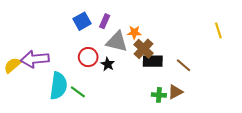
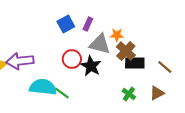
black star: (108, 64) -> (91, 66), size x1.5
cyan semicircle: (58, 86) -> (43, 87), turned -92
green cross: (159, 95) -> (129, 94), moved, turned 32

